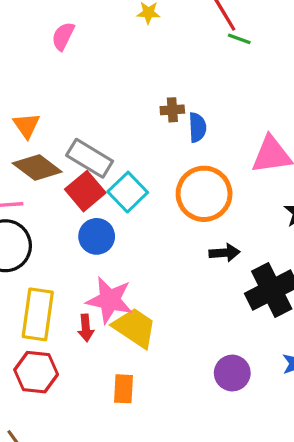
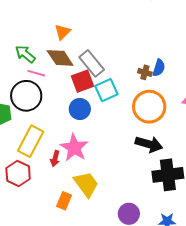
brown cross: (172, 110) -> (145, 72), moved
black arrow: (225, 253) -> (149, 144), size x1.5
yellow trapezoid: (135, 328) -> (86, 184), moved

